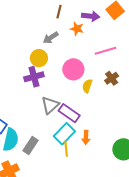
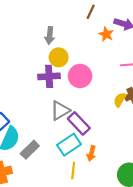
gray arrow: (51, 38) -> (50, 35), moved, turned -63
pink circle: (73, 69) -> (80, 76), moved
yellow semicircle: (87, 86) -> (120, 100), moved
yellow line: (66, 149) -> (73, 170), moved

